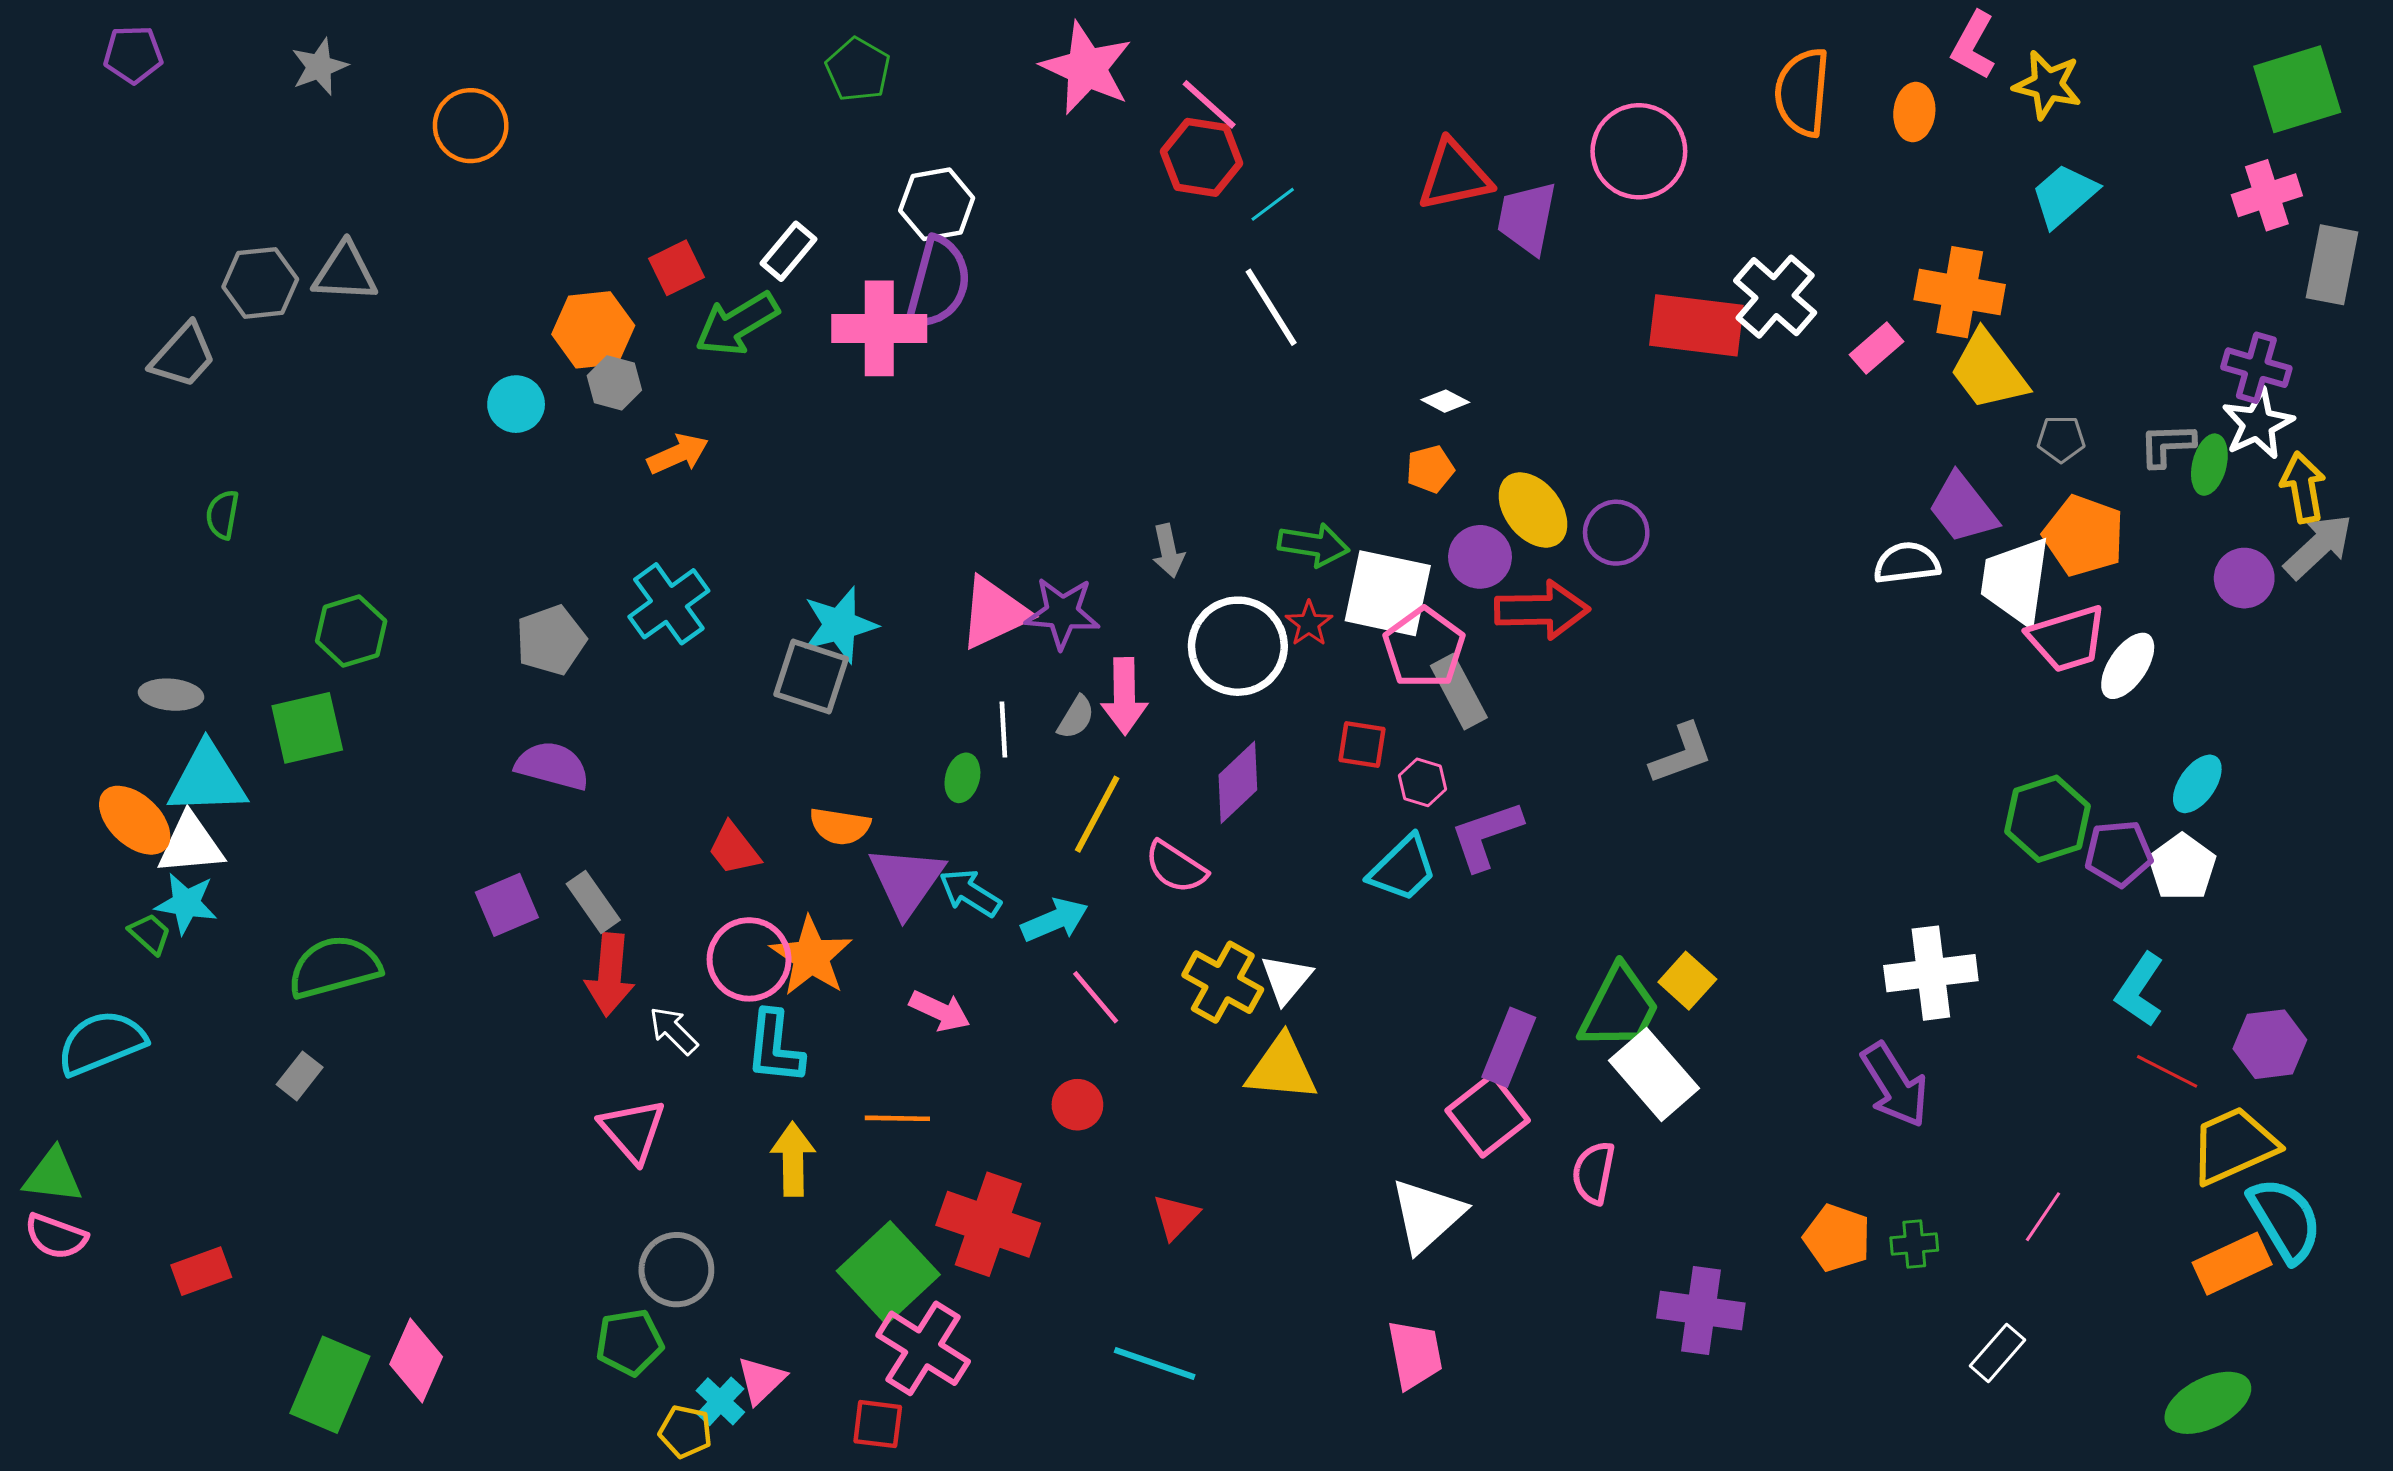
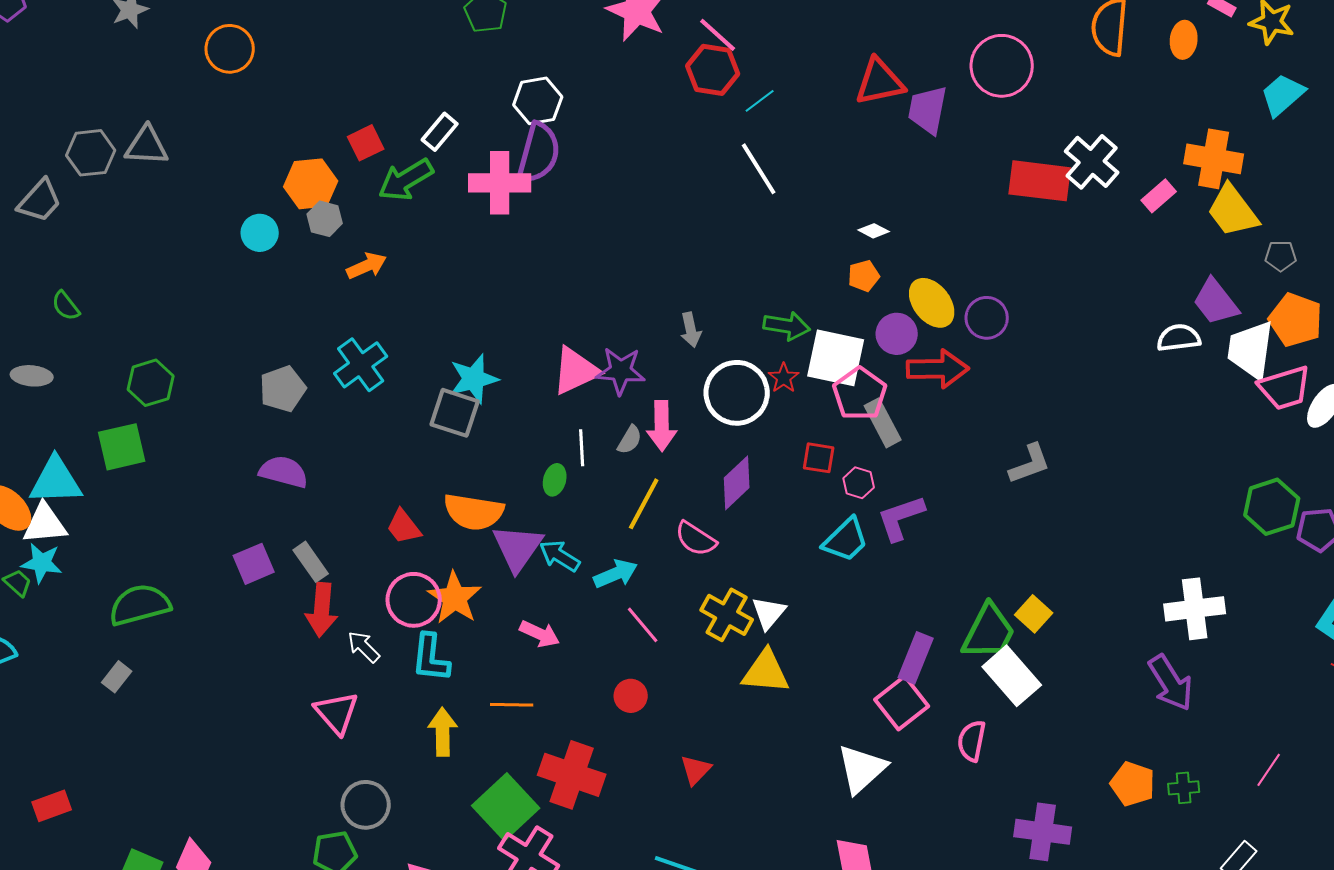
green semicircle: (222, 515) -> (66, 306), turned -48
gray ellipse: (171, 695) -> (32, 376), moved
orange semicircle: (840, 826) -> (474, 512), size x1.5

